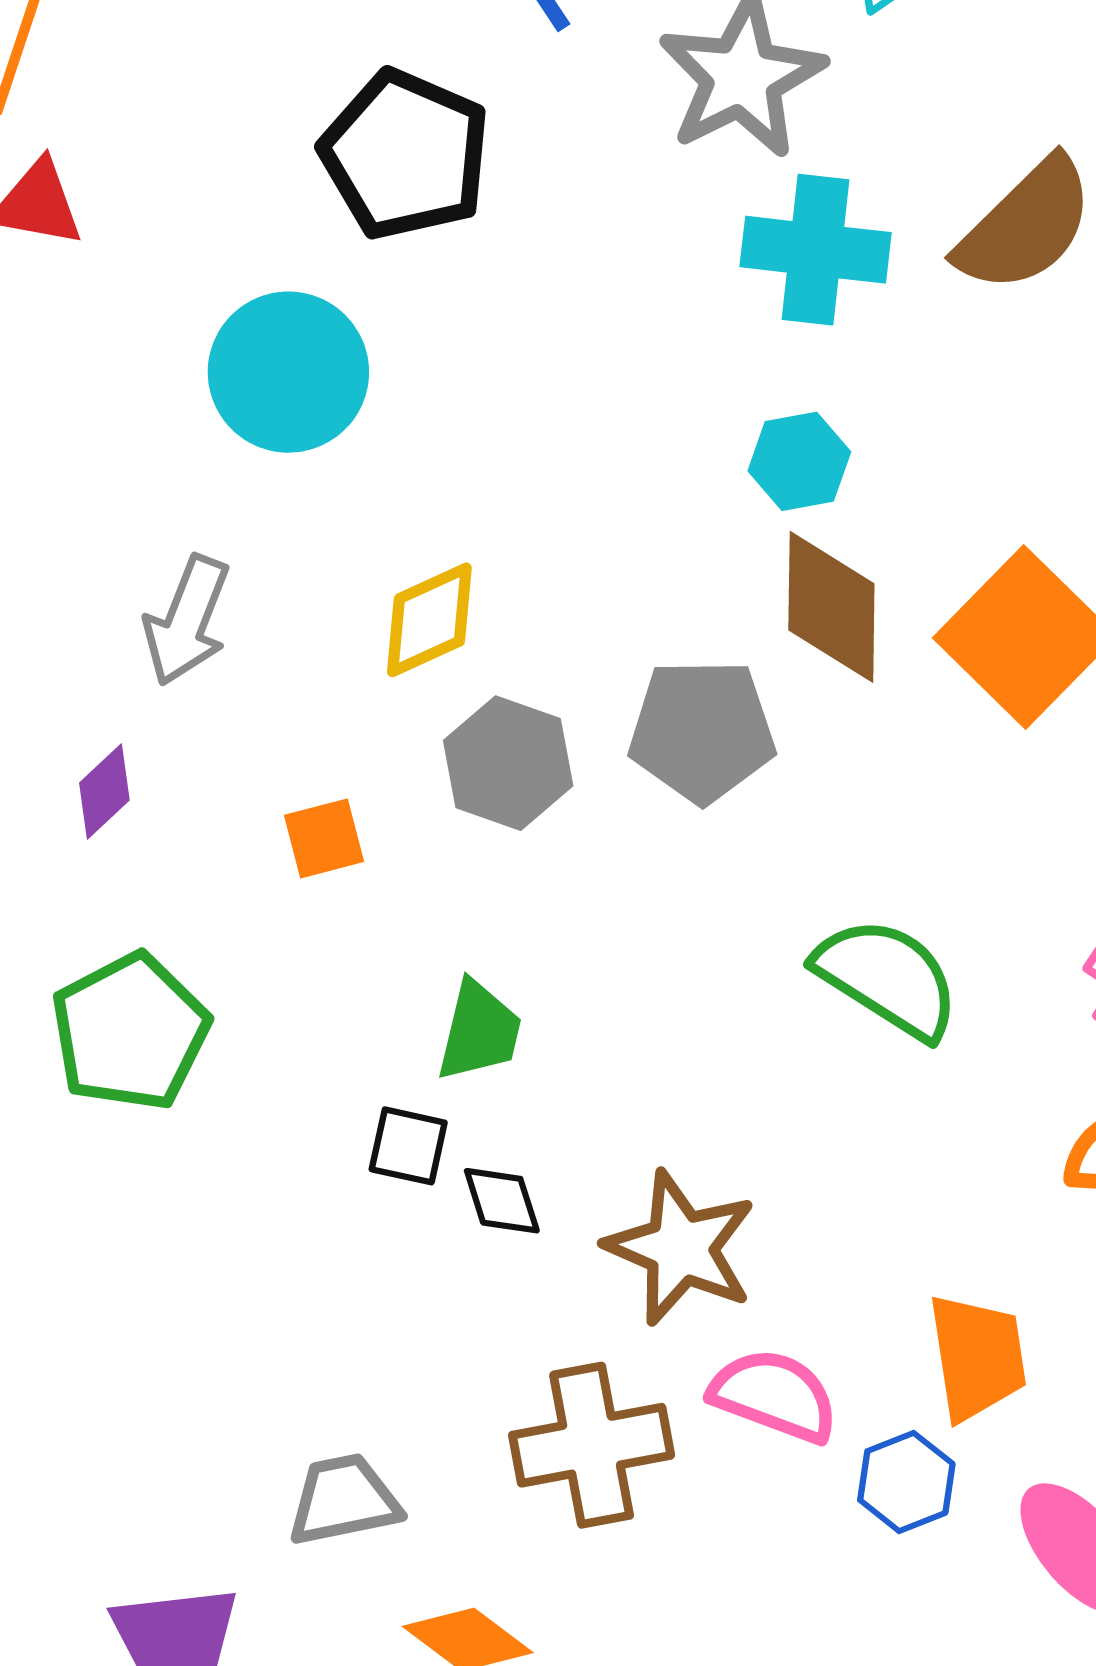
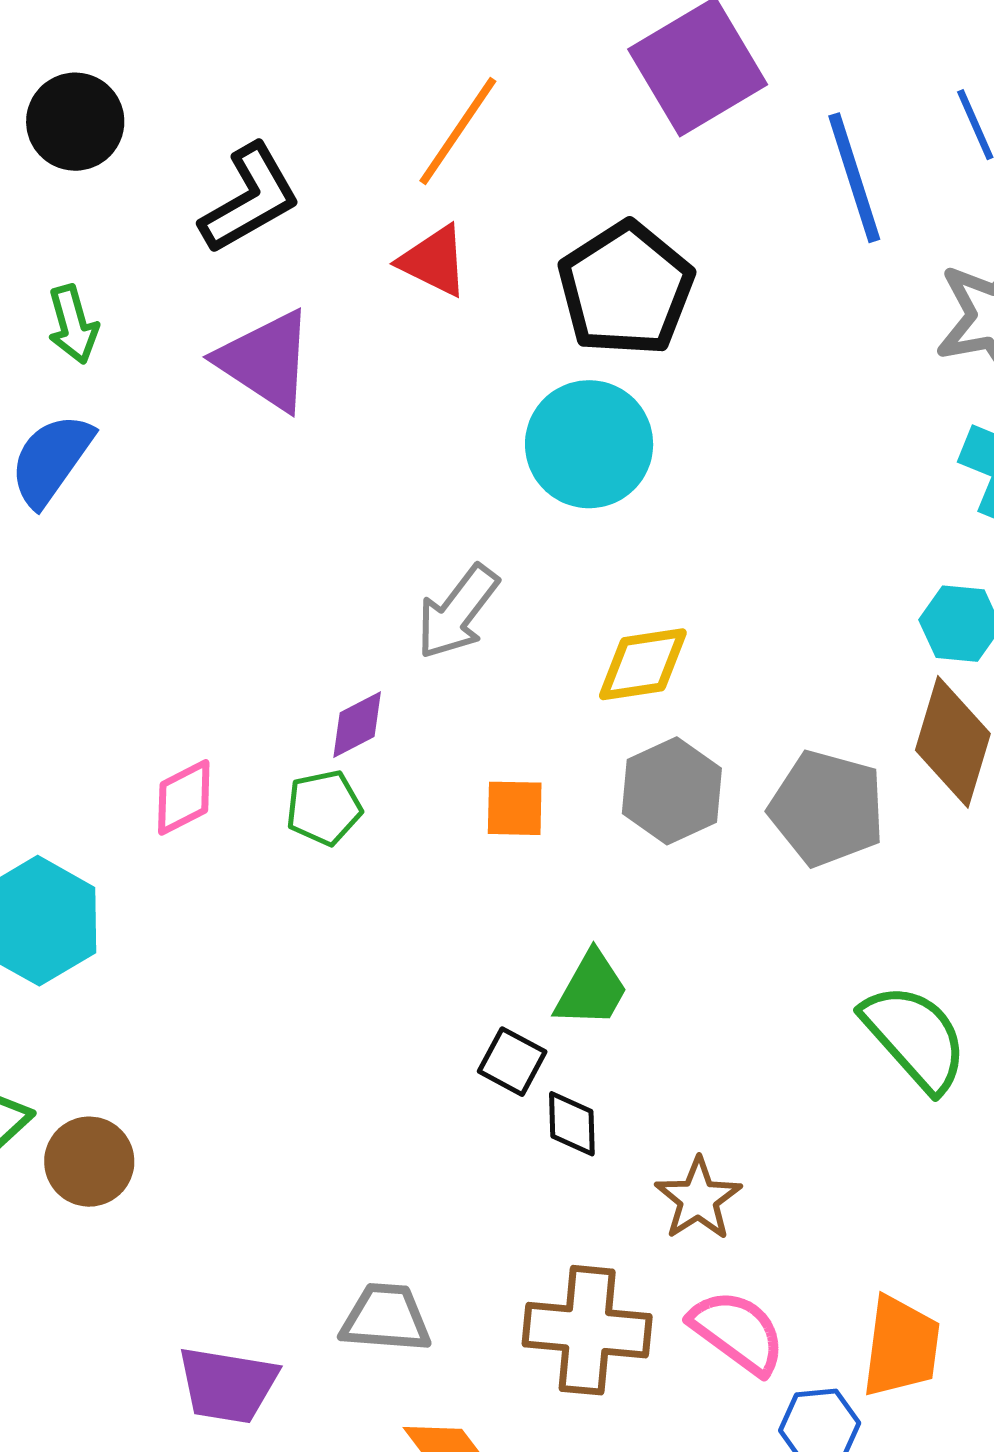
black pentagon: (405, 155) -> (626, 289), moved
green pentagon: (130, 1032) -> (324, 808), moved, size x0.6
brown star: (681, 1248) -> (698, 1199), size x0.7

